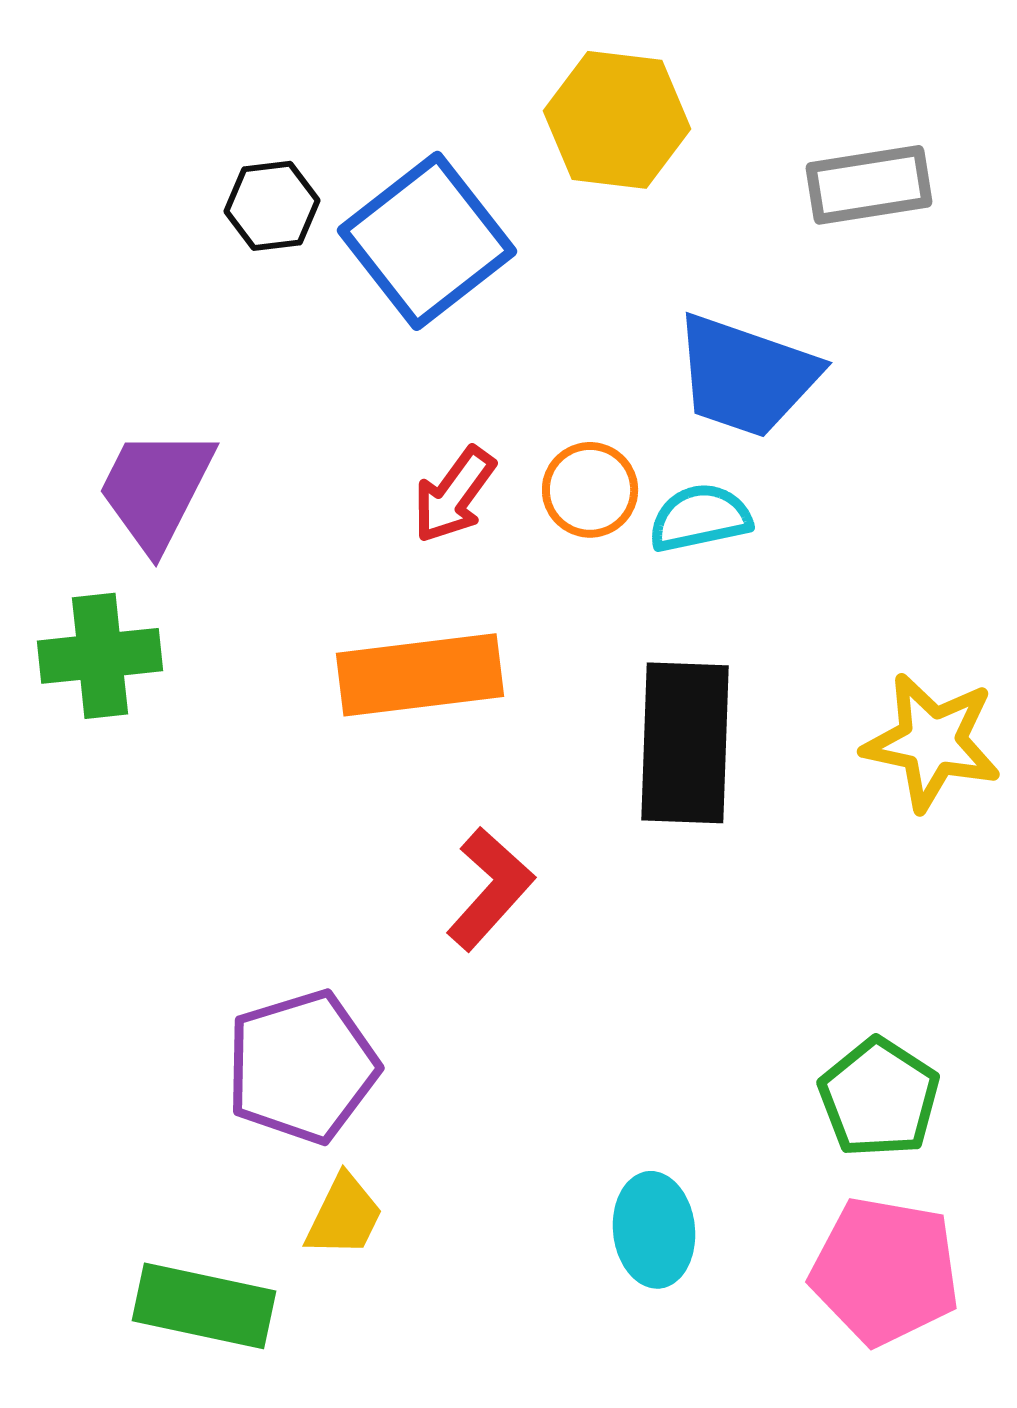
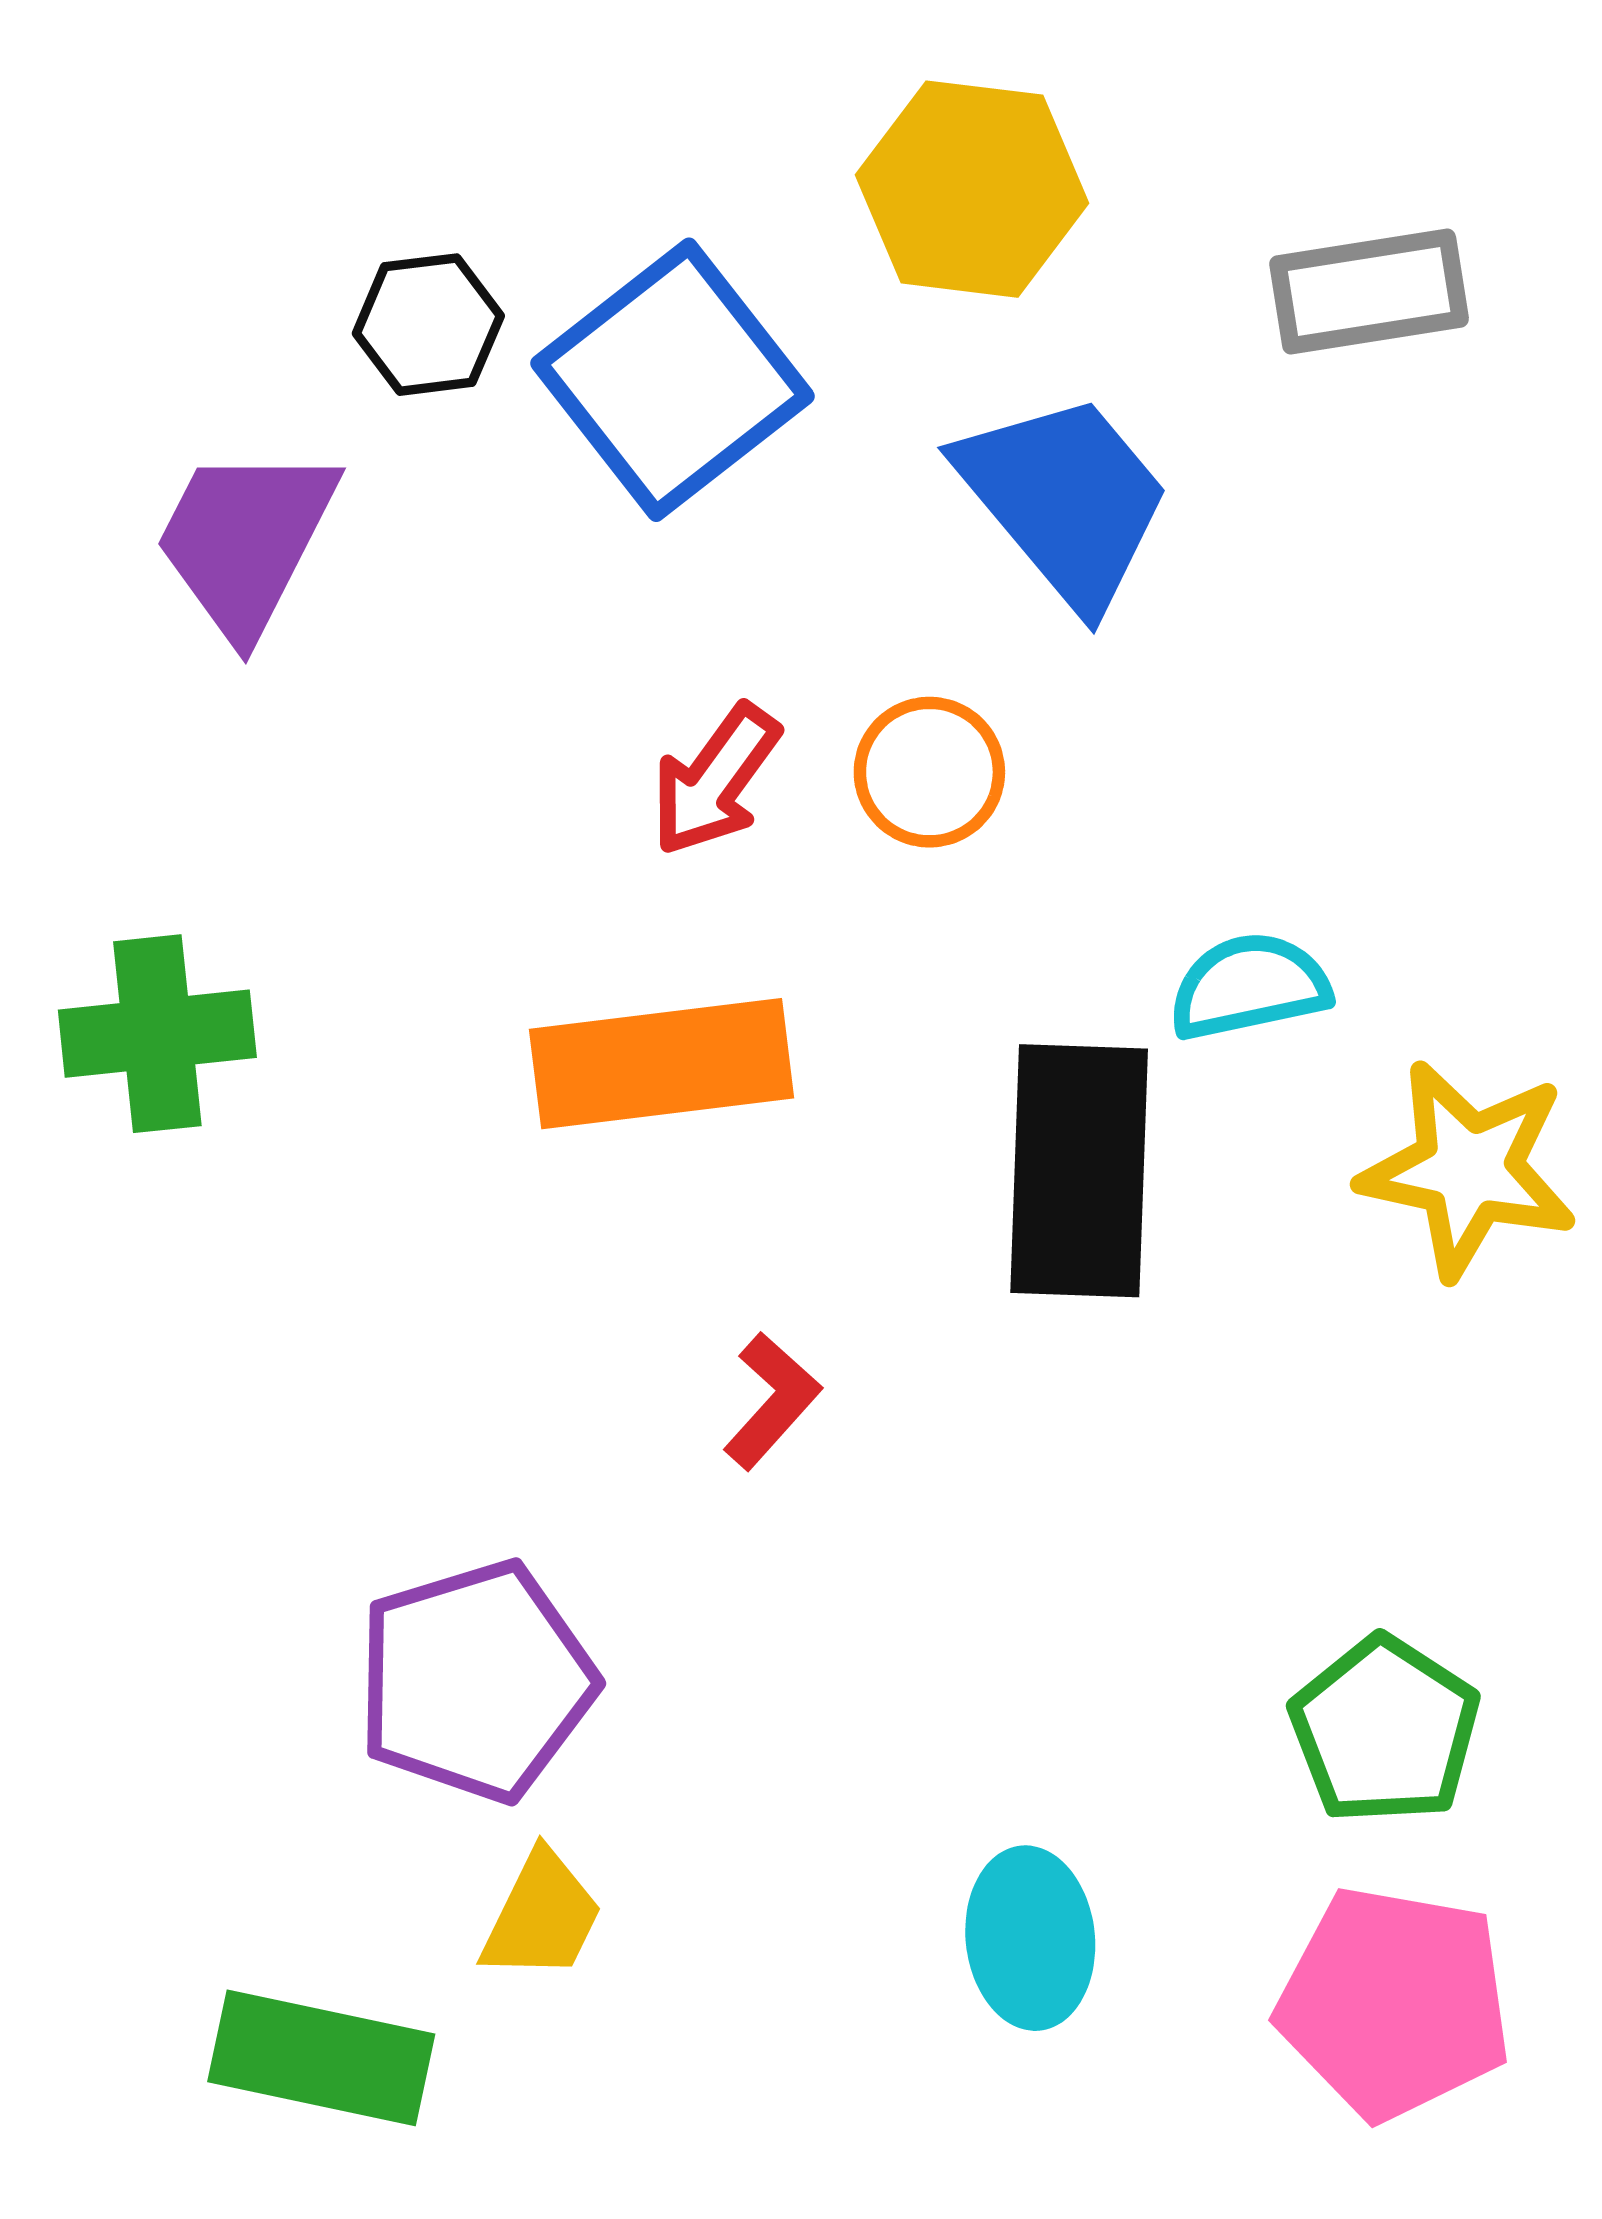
blue trapezoid: (746, 376) -> (1065, 499), moved, turned -149
purple trapezoid: (156, 489) -> (246, 540), moved
cyan semicircle: (700, 518) -> (1249, 986), moved
red L-shape: (490, 889) -> (772, 1401), size x0.7

